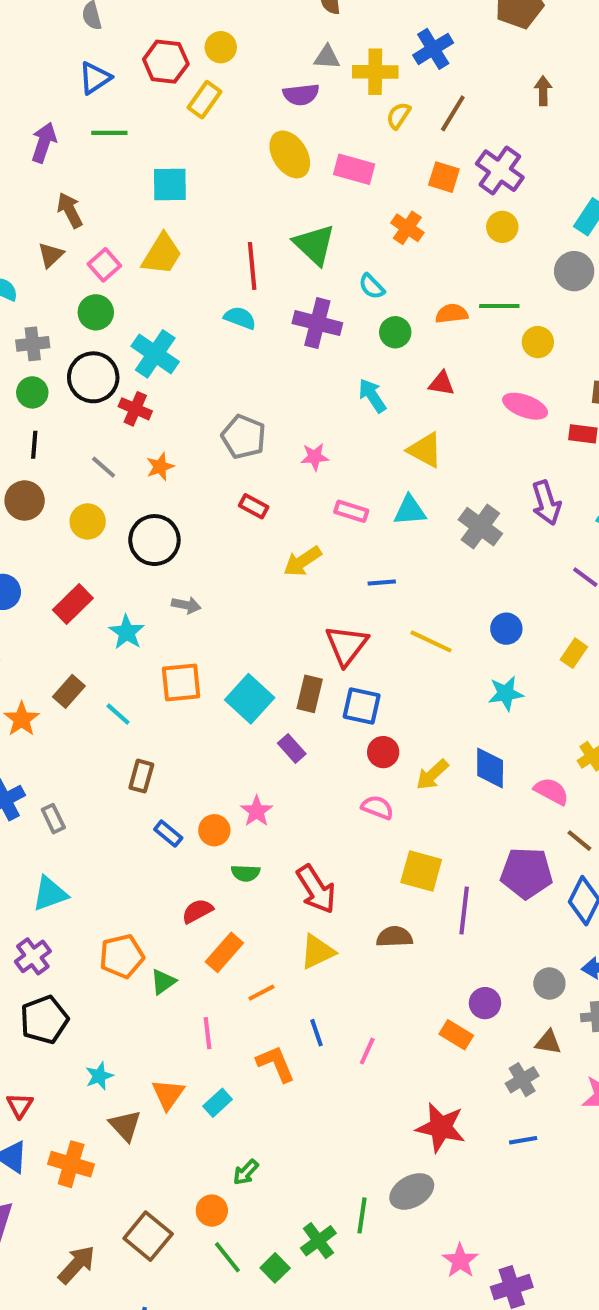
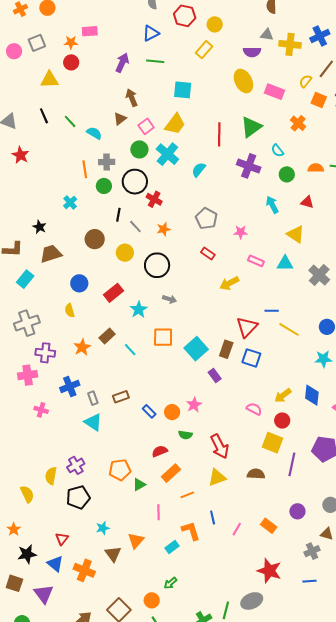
red hexagon: (166, 62) -> (185, 16), moved
yellow semicircle: (398, 116) -> (305, 81), moved
green triangle: (314, 245) -> (251, 127), turned 35
cyan semicircle: (240, 318) -> (199, 170), moved, turned -77
cyan cross: (155, 354) -> (167, 154), moved
black line: (34, 445) -> (118, 215), moved
blue line: (382, 582) -> (272, 311), moved
red circle: (383, 752) -> (282, 421), moved
brown rectangle: (141, 776) -> (121, 397), moved, turned 49
cyan triangle: (50, 894) -> (93, 422), moved, turned 48
orange rectangle: (456, 1035) -> (269, 526), moved
cyan rectangle: (218, 1103) -> (172, 547), moved

